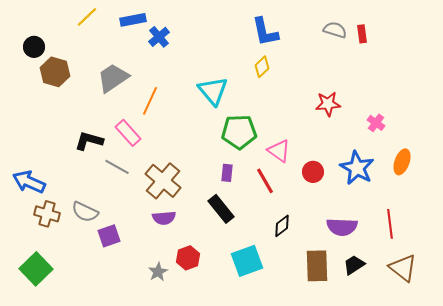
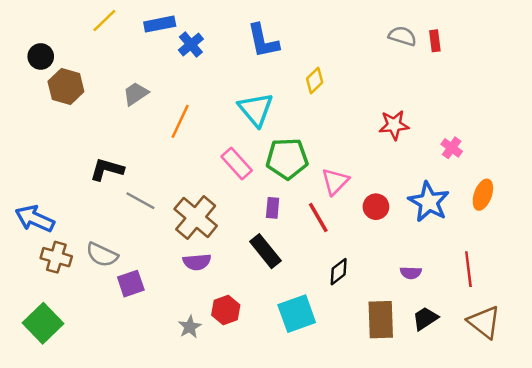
blue L-shape: (265, 32) -> (263, 41), moved
gray trapezoid: (113, 78) -> (136, 94), size x0.7
pink rectangle: (128, 133) -> (237, 163), moved
pink triangle: (279, 151) -> (335, 181), turned 40
purple semicircle: (342, 227) -> (411, 273), size x0.6

